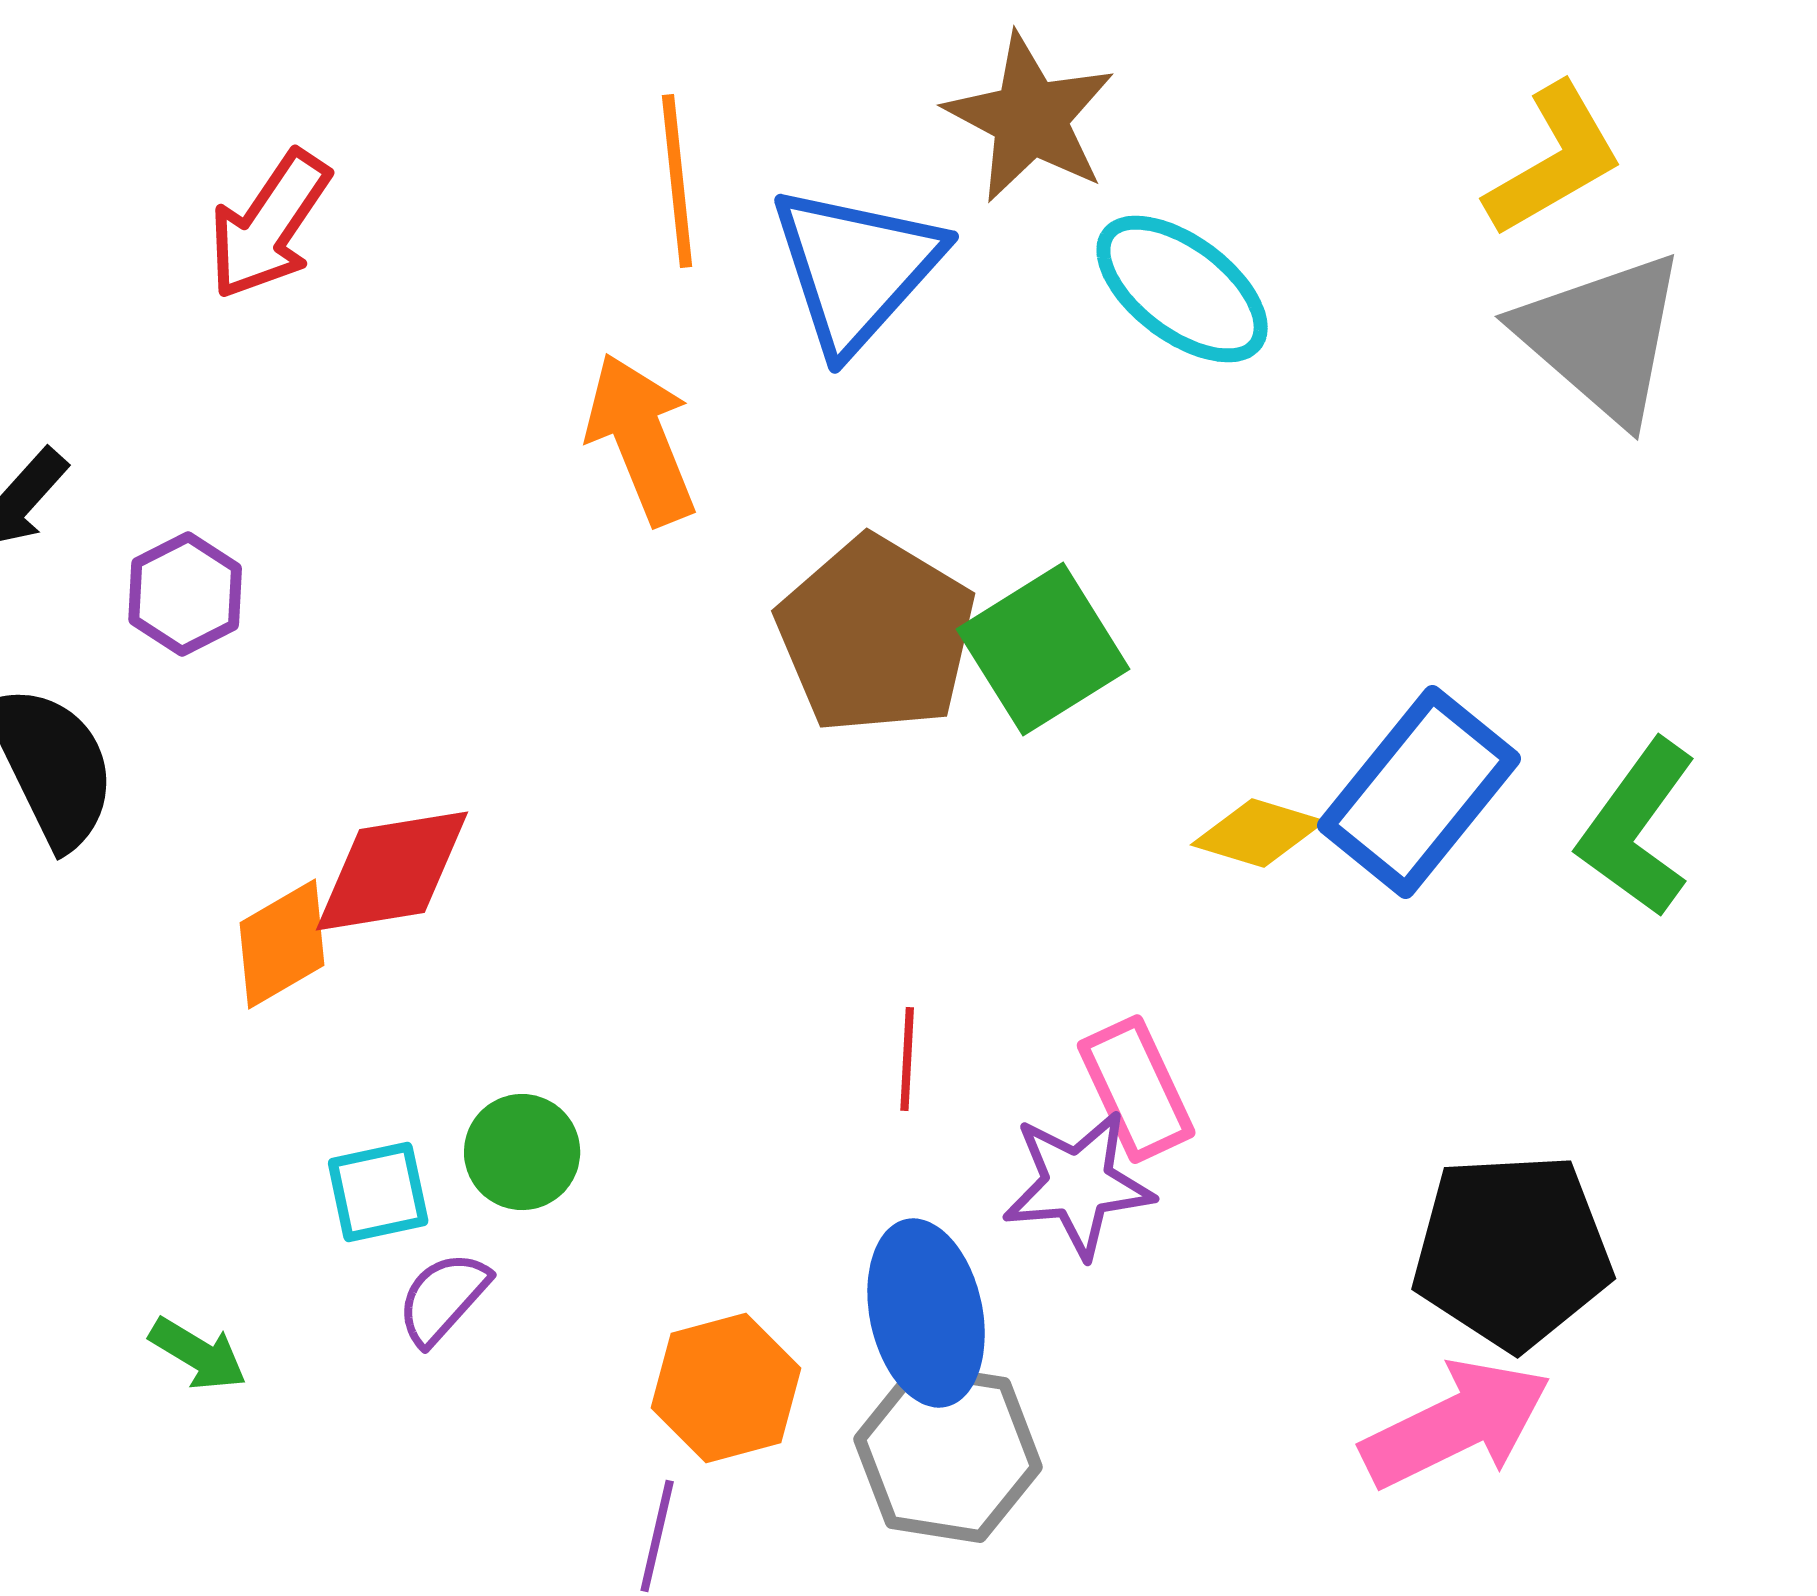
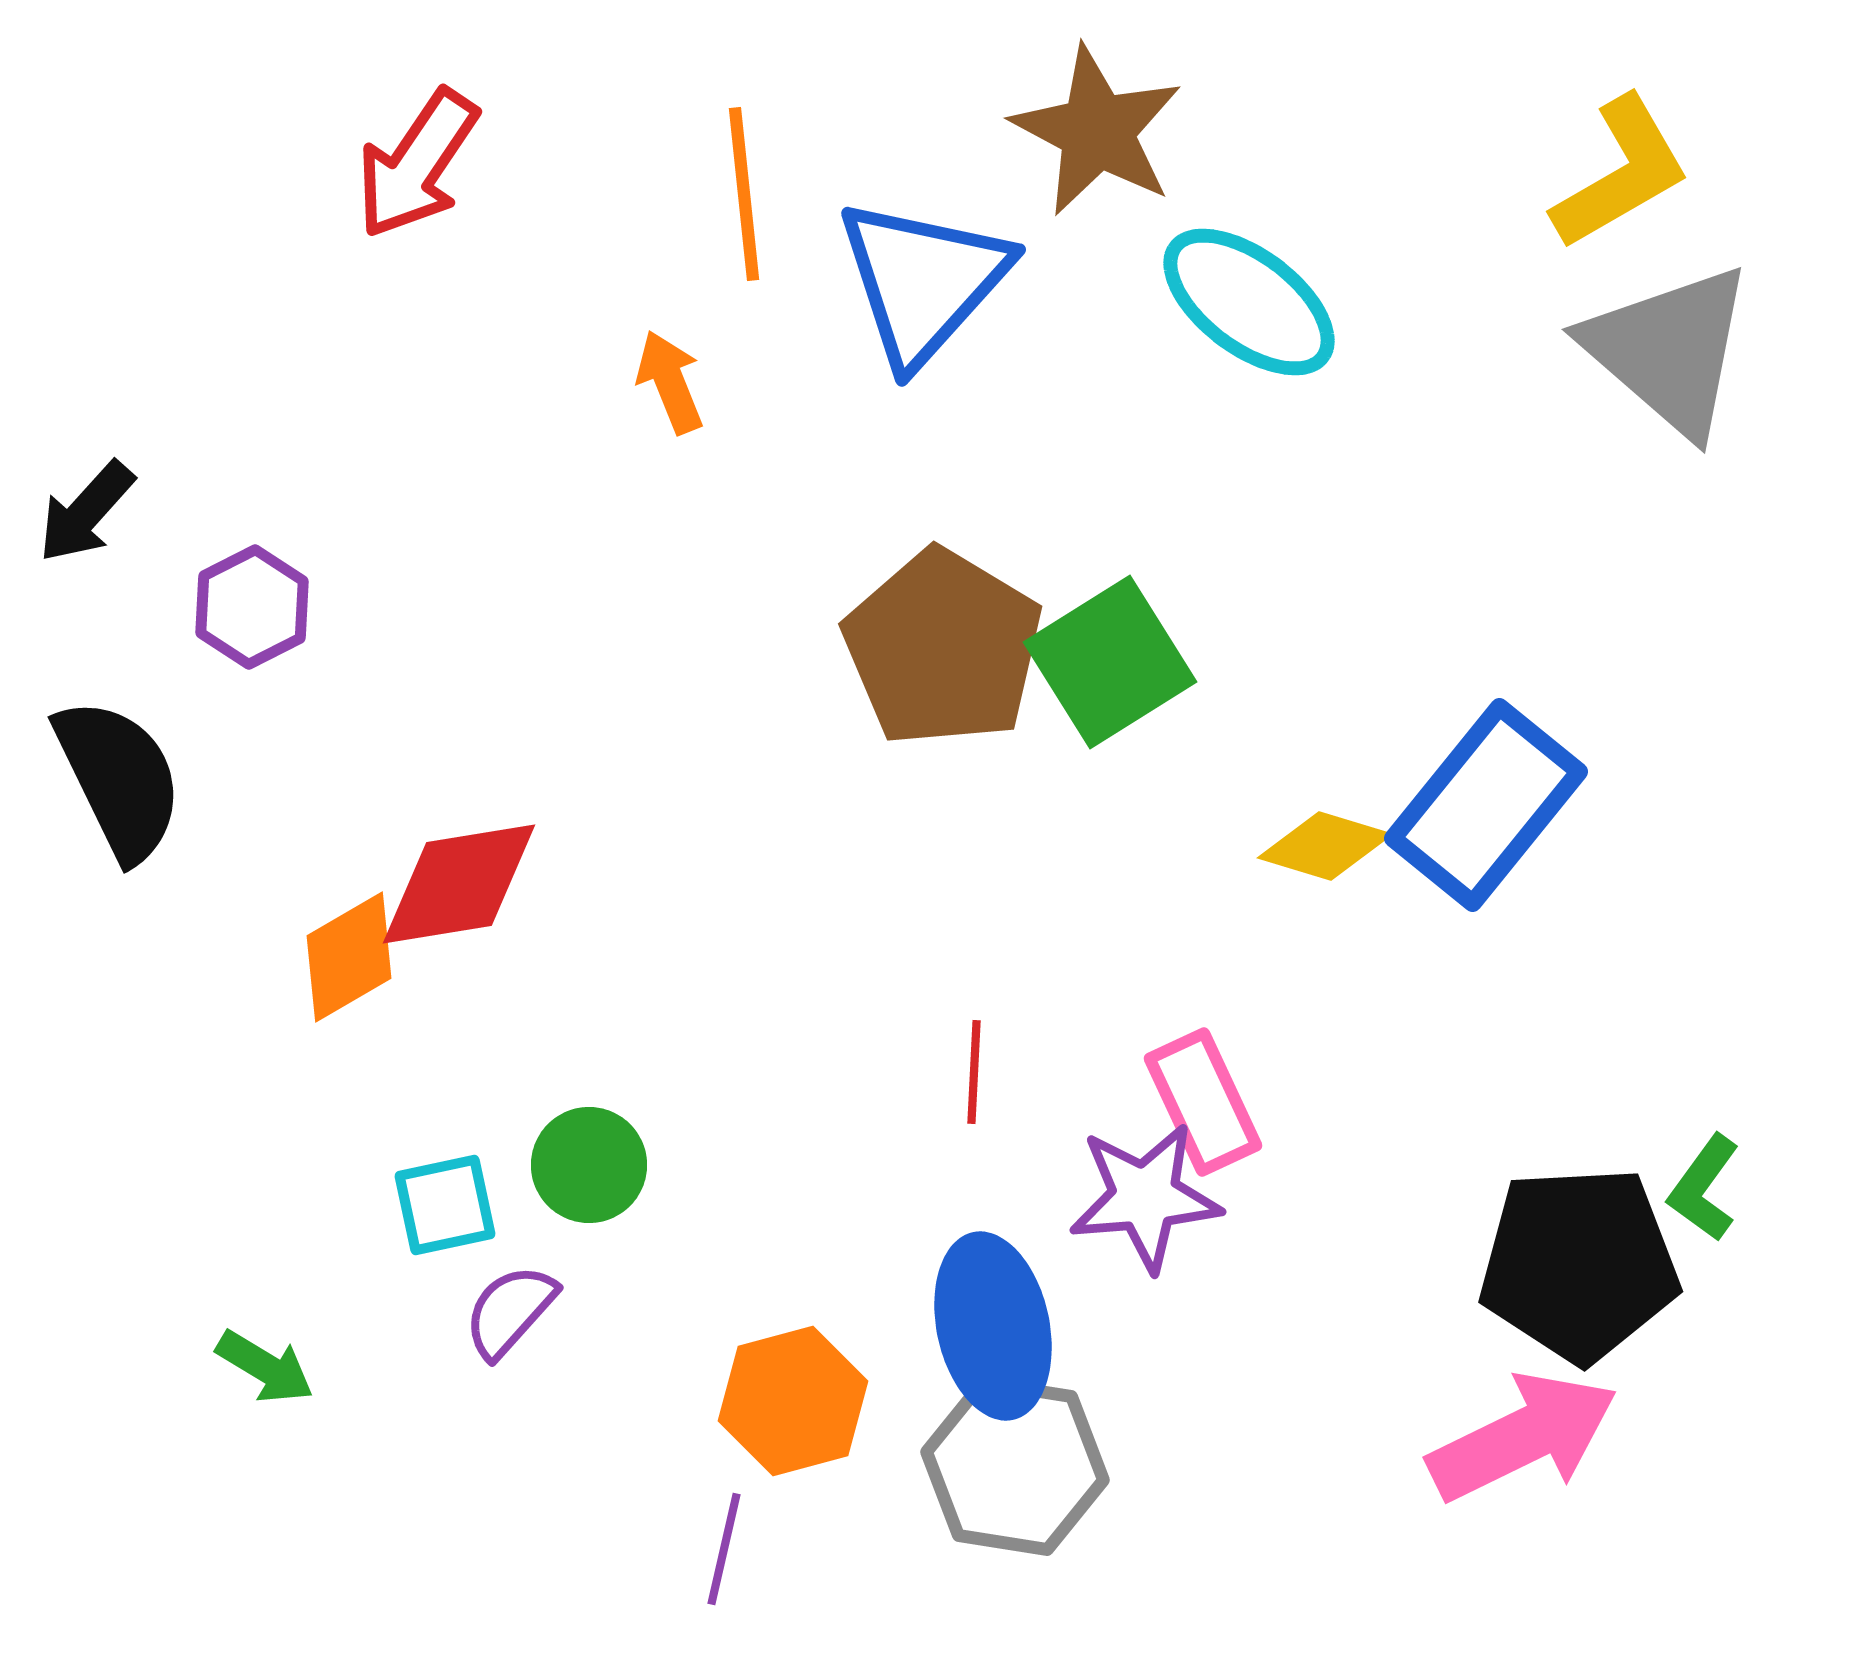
red arrow: (269, 225) -> (417, 164), moved
orange arrow: (641, 439) -> (670, 382), moved, size x0.6
green L-shape: (1637, 828) -> (1704, 1188), moved, size x0.6

